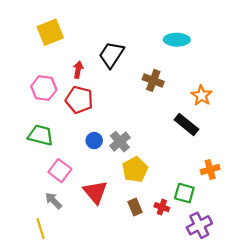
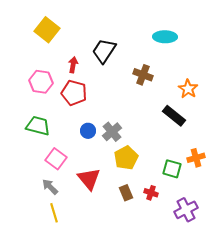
yellow square: (50, 32) -> (47, 30), turned -30
green square: (184, 193) -> (172, 169), moved
yellow line: (41, 229) -> (54, 213), moved

